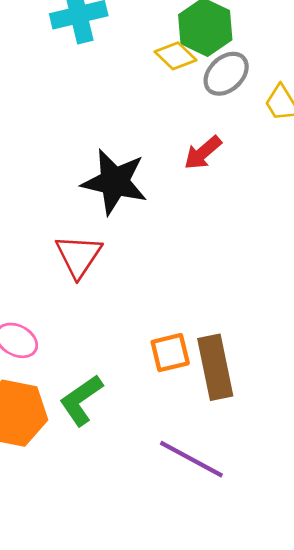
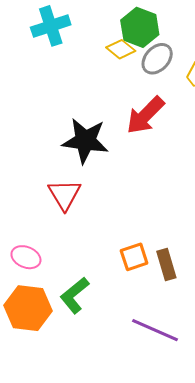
red arrow: (203, 153) -> (145, 115), size x1.5
brown rectangle: (215, 367) -> (166, 265), size x0.7

